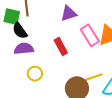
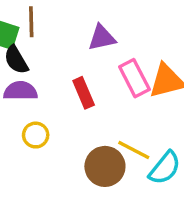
yellow line: (93, 77) -> (134, 150), turned 42

